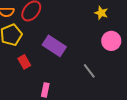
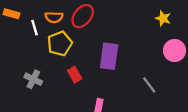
purple rectangle: (54, 46) -> (109, 56), turned 65

